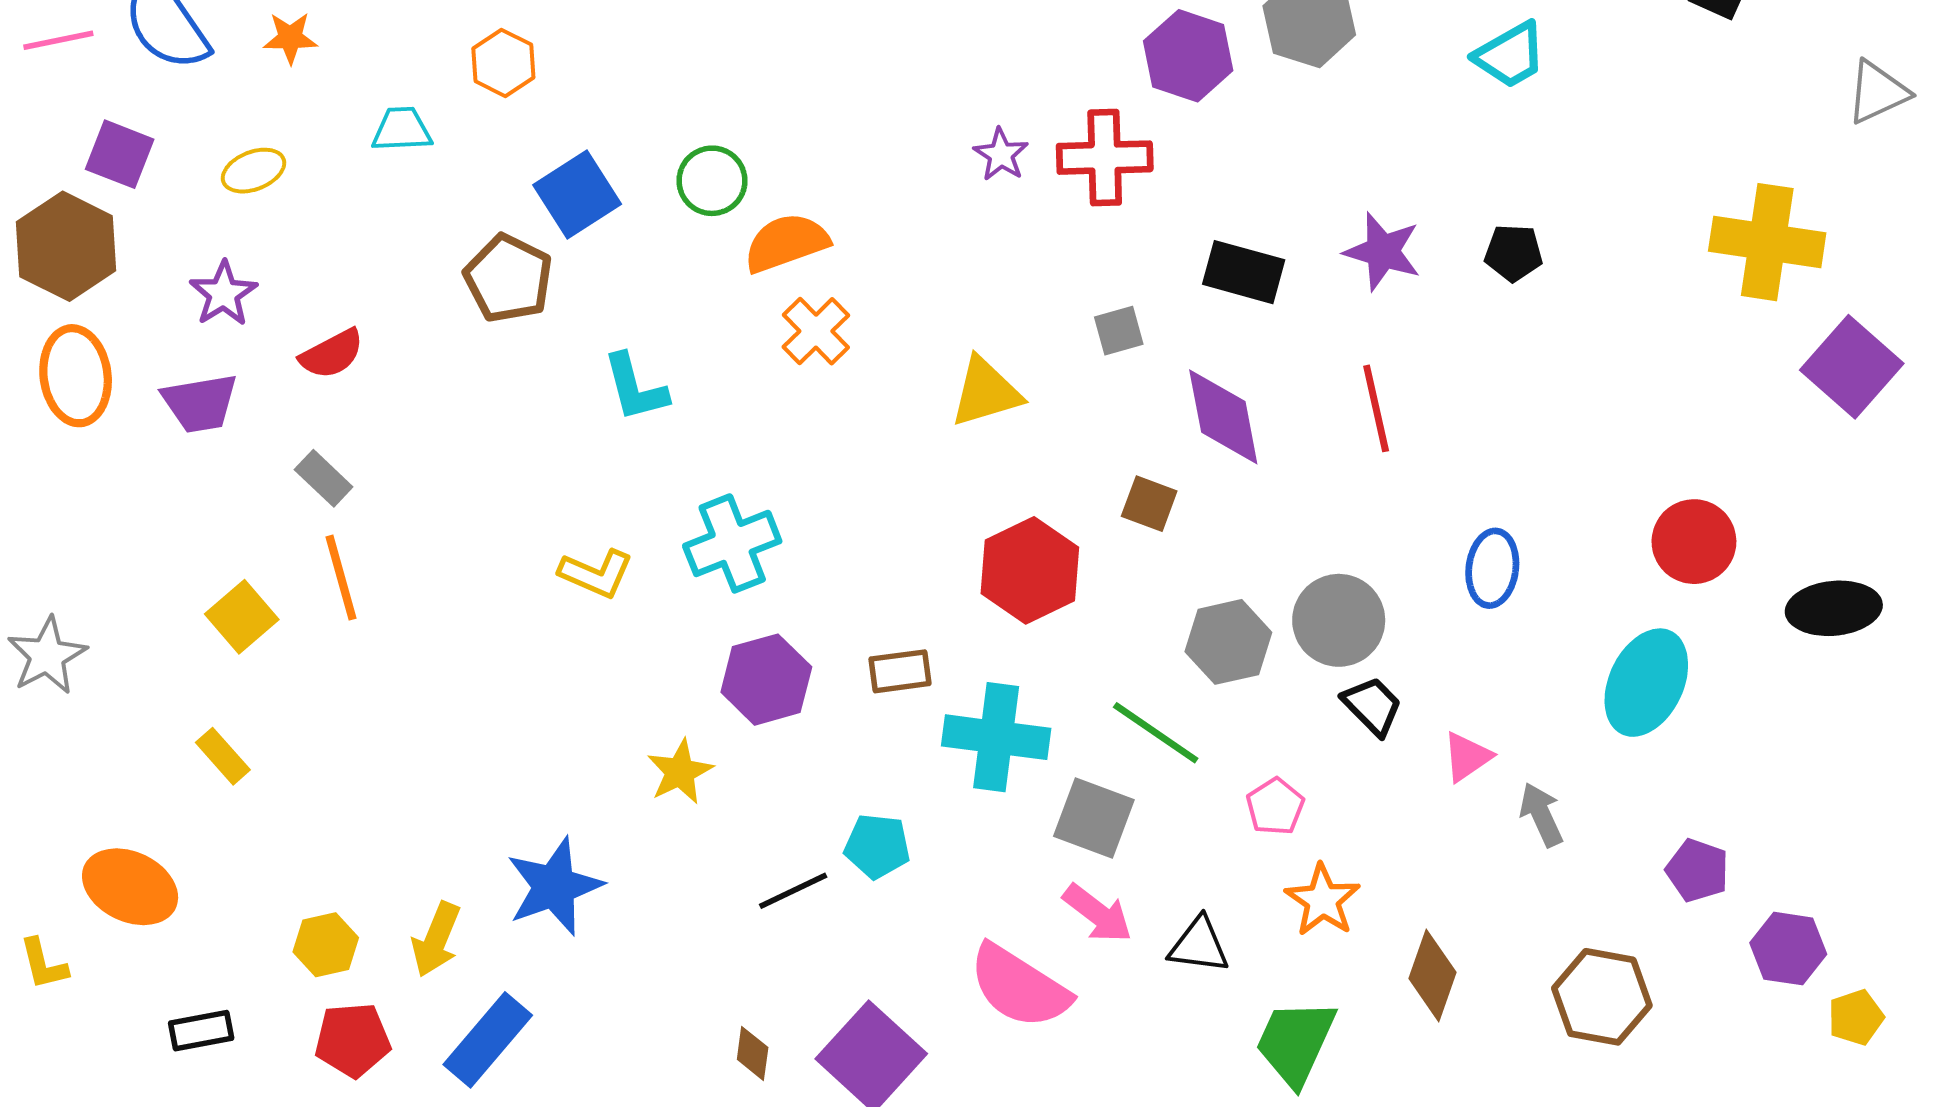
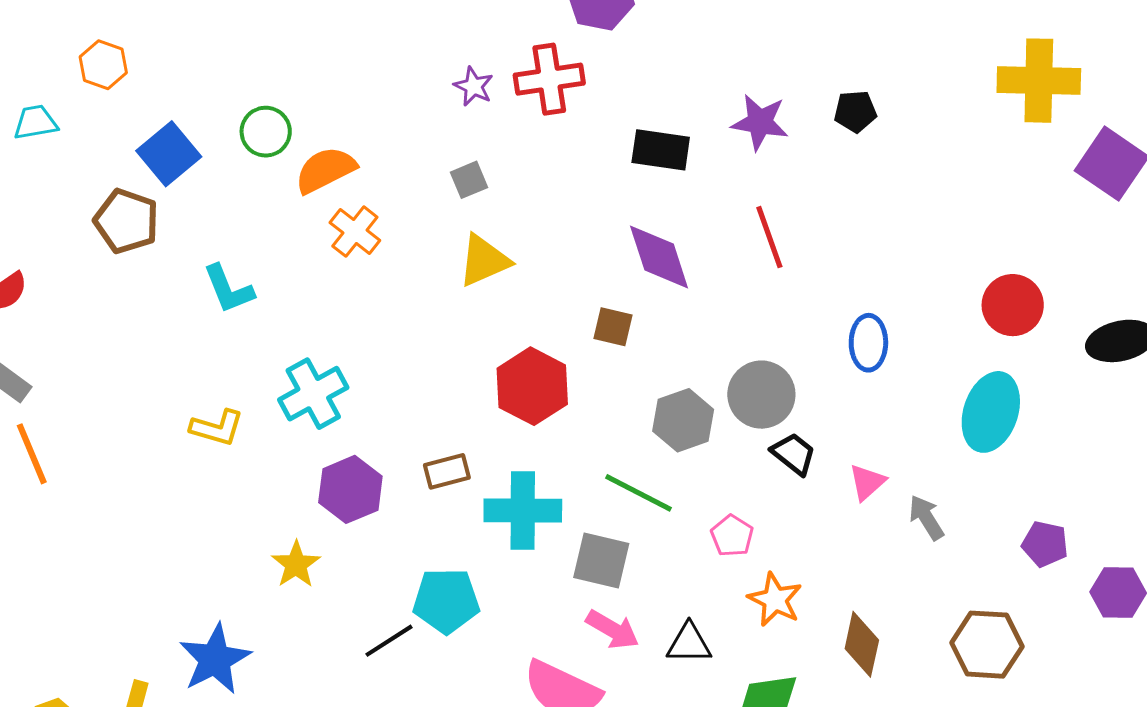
gray square: (1119, 331) -> (469, 180), moved
cyan pentagon: (877, 846) -> (446, 601), size x1.4

